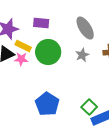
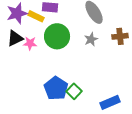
yellow rectangle: (23, 46) -> (36, 16), moved
green square: (89, 107) -> (74, 91), moved

